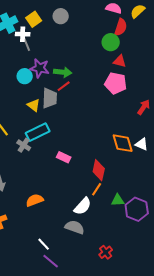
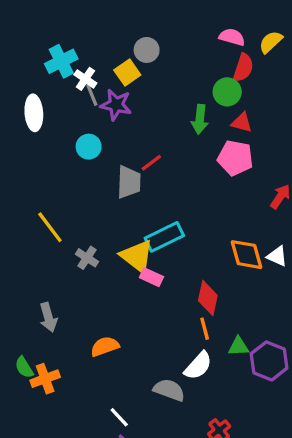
yellow square: (34, 19) -> (127, 73), moved
white cross: (23, 34) -> (85, 79), turned 32
purple star: (40, 68) -> (116, 105), moved
green arrow: (63, 72) -> (200, 119), moved, turned 90
yellow triangle: (34, 105) -> (137, 256), moved, size x1.6
cyan rectangle: (38, 132) -> (164, 237), moved
orange line: (97, 189) -> (205, 329), turned -48
white semicircle: (83, 206) -> (198, 366), moved

